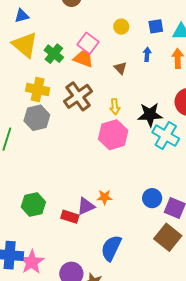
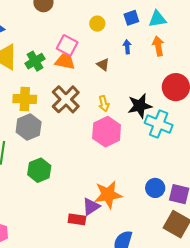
green cross: (54, 54) -> (35, 61), turned 30
orange star: (105, 197) -> (108, 195), size x1.8
green hexagon: (33, 204) -> (39, 170), moved

